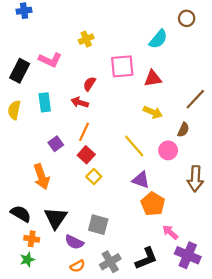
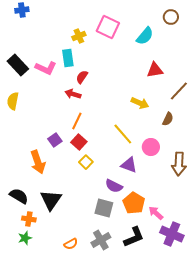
pink L-shape: (50, 60) -> (46, 68), moved
pink square: (122, 66) -> (108, 27), moved, turned 30
black rectangle: (20, 71) -> (18, 65), turned -70
red triangle: (153, 78) -> (155, 70), moved
cyan rectangle: (45, 102) -> (68, 58), moved
purple square: (56, 144) -> (55, 140), moved
pink circle: (168, 150) -> (151, 147), moved
orange pentagon: (153, 204) -> (134, 203), moved
gray square: (98, 225) -> (104, 208), moved
purple semicircle: (74, 242) -> (114, 186), moved

